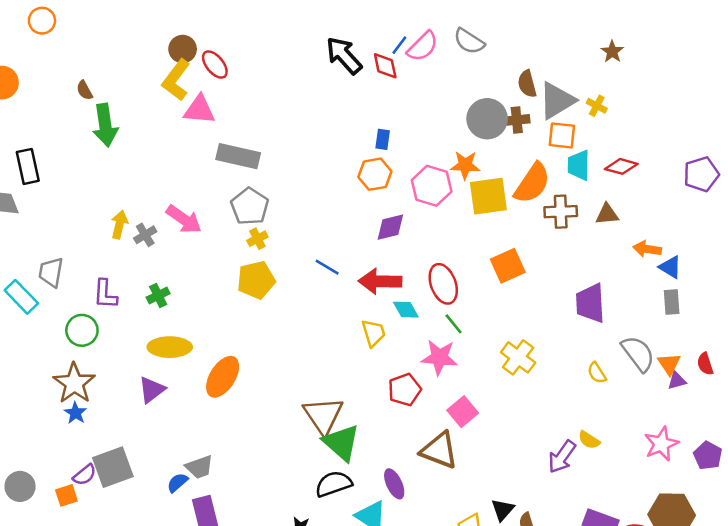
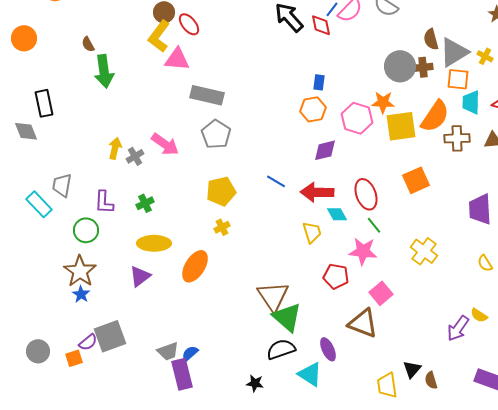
yellow cross: (257, 239) -> (222, 227), moved
red pentagon: (405, 390) -> (336, 276), turned 30
gray trapezoid: (199, 467) -> (168, 351), moved
blue semicircle: (177, 483) -> (190, 353), moved

